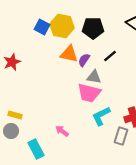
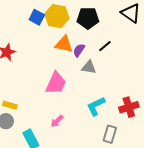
pink trapezoid: (89, 93) -> (56, 83), moved, turned -80
pink arrow: (62, 131) -> (57, 121), turned -80
gray rectangle: (121, 136) -> (110, 134), moved

